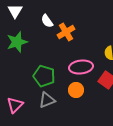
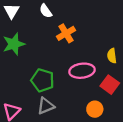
white semicircle: (47, 21) -> (46, 11), moved
orange circle: (76, 90) -> (95, 109), moved

